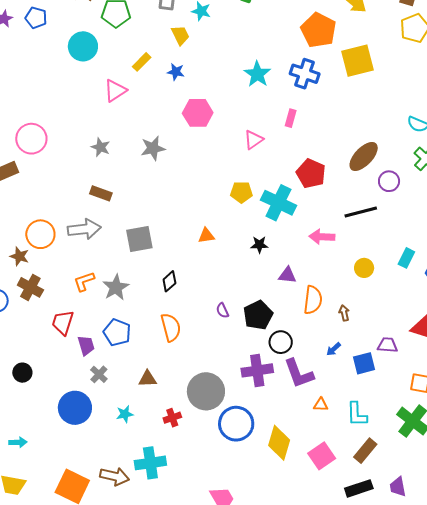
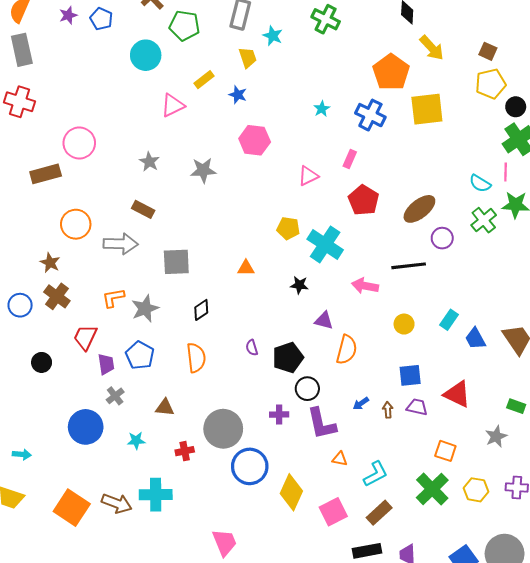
cyan star: (257, 74) -> (322, 109), size x0.6
red pentagon: (311, 174) -> (364, 200), moved
orange circle: (40, 234) -> (76, 224), moved
brown arrow: (344, 313) -> (388, 410), moved
blue square: (364, 363) -> (410, 375), moved
purple cross: (257, 370) -> (279, 415), size x0.6
black circle: (22, 373) -> (42, 362), moved
cyan L-shape: (357, 414) -> (376, 474), turned -124

